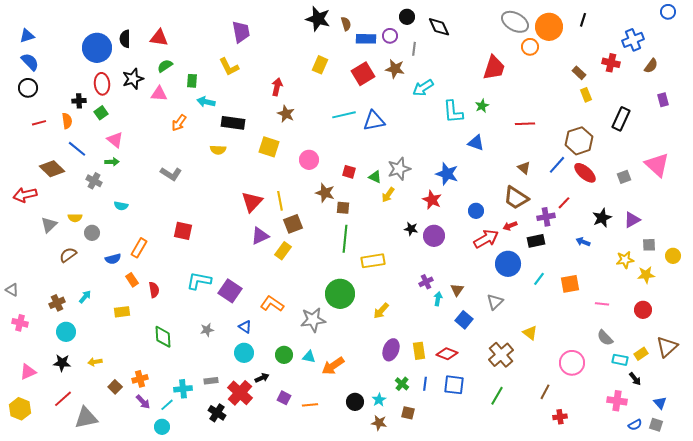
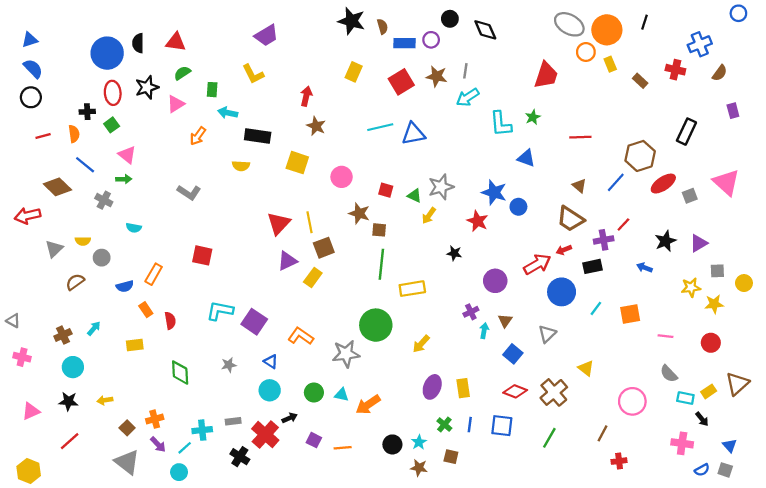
purple trapezoid: (241, 32) -> (266, 35), turned 70
gray line: (414, 49) -> (465, 71), moved
pink triangle: (159, 94) -> (176, 104), turned -36
yellow rectangle: (586, 95) -> (610, 64), moved
red ellipse: (585, 173) -> (663, 184), moved, turned -75
blue circle: (476, 211) -> (518, 207), moved
purple circle: (434, 236) -> (495, 281), moved
red diamond: (447, 354) -> (515, 391), moved
yellow hexagon: (20, 409) -> (29, 471), moved
gray triangle: (86, 418) -> (127, 462), moved, turned 50

